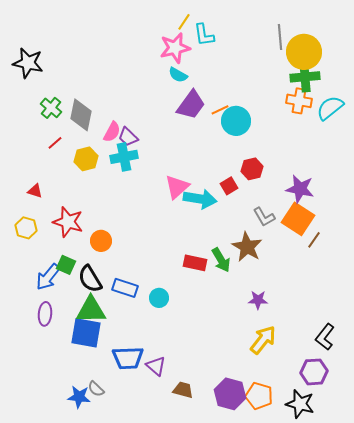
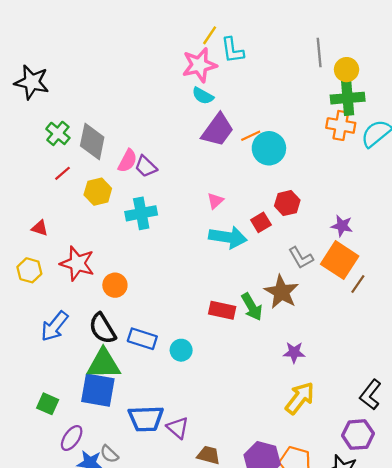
yellow circle: (304, 52) -> (347, 70), size x0.6
cyan cross: (124, 157) -> (141, 213), moved
pink triangle: (177, 187) -> (215, 201), moved, size x0.6
purple star: (300, 189) -> (342, 226), size x0.7
green square: (66, 265) -> (48, 404), moved
purple ellipse: (45, 314) -> (72, 438), moved, turned 30

